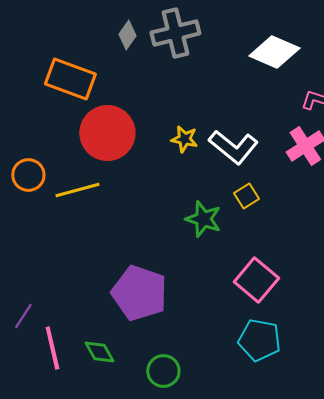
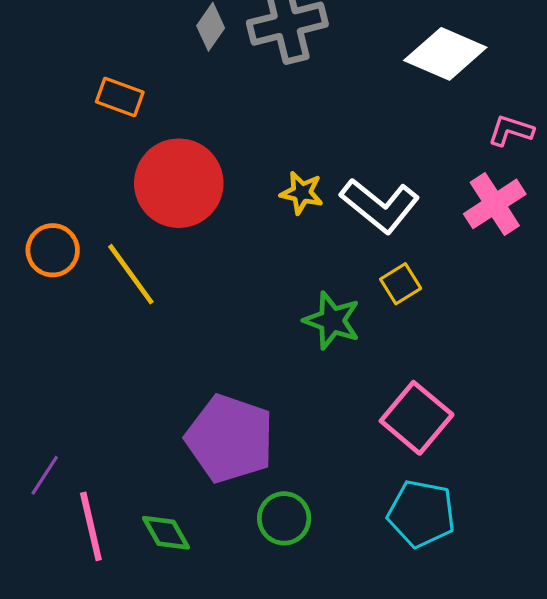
orange rectangle: (70, 79) -> (120, 97), size x0.6
yellow line: (77, 190) -> (131, 274), turned 69
green circle: (163, 371) -> (284, 518), moved

